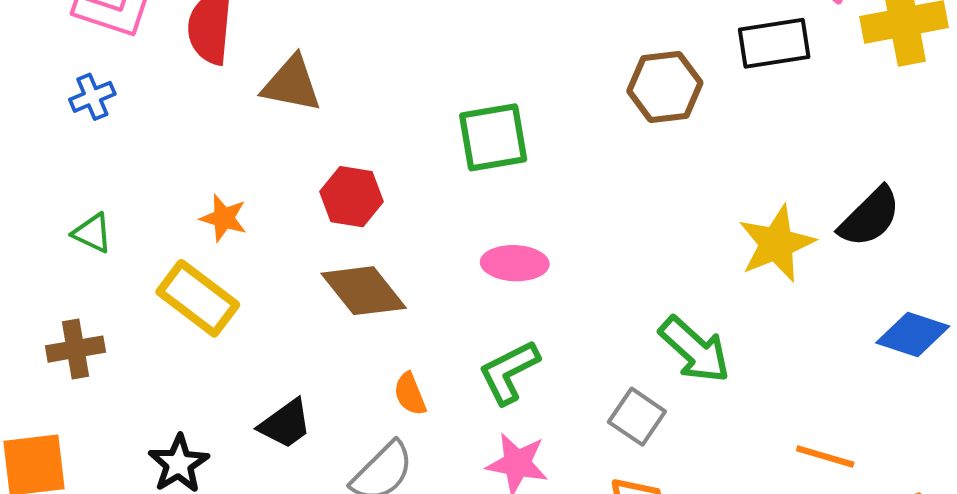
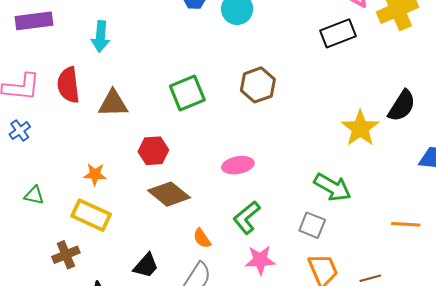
brown hexagon: (665, 87) -> (258, 85), moved
green square: (493, 137) -> (187, 93), moved
brown cross: (76, 349) -> (66, 255), moved

